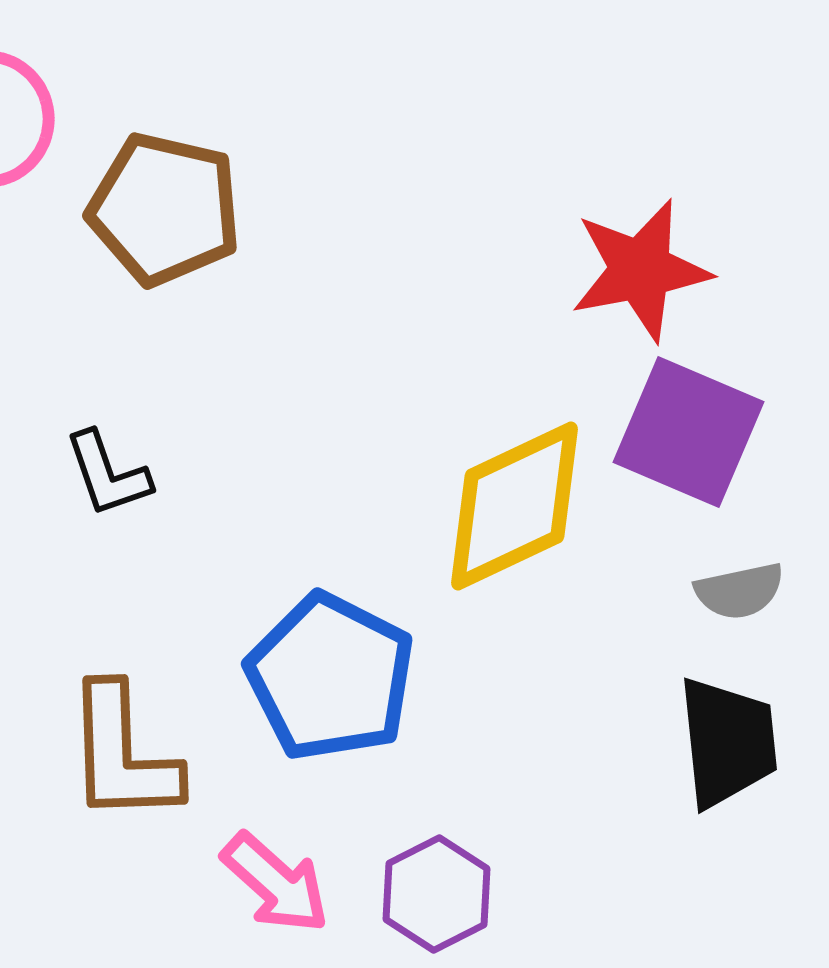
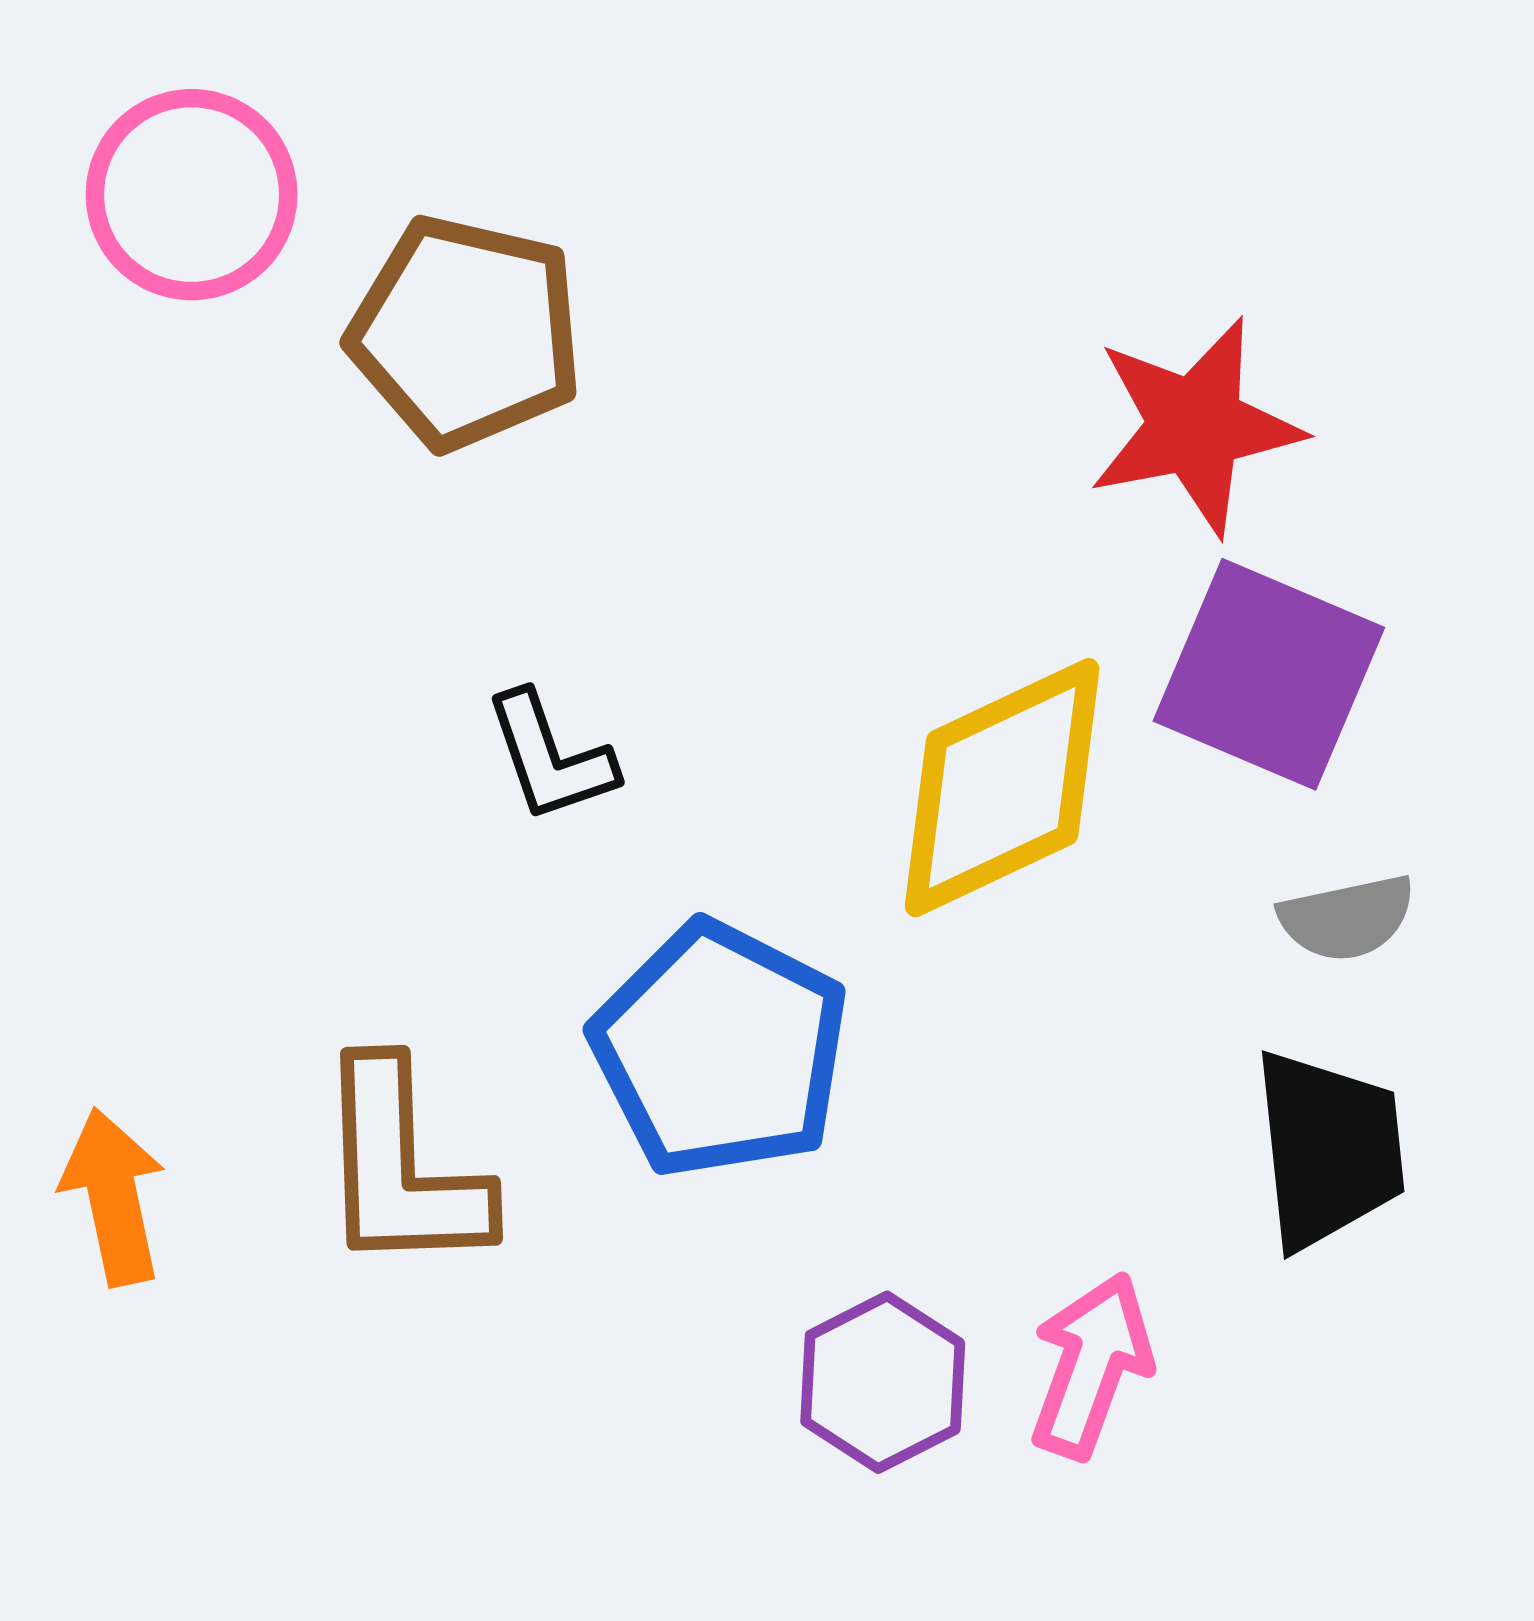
black L-shape: (108, 474) -> (550, 757), moved
pink arrow: (276, 883) -> (1091, 1365), moved, turned -112

